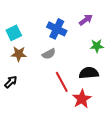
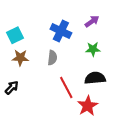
green star: (97, 46) -> (93, 49), moved
gray semicircle: (49, 54) -> (52, 58), turned -56

